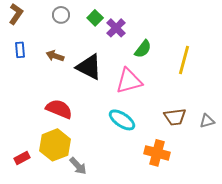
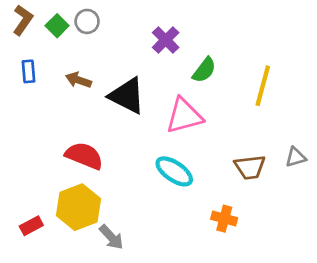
green square: (95, 18) -> (57, 26), moved
gray triangle: (207, 121) -> (296, 157), moved
orange cross: (157, 153) -> (224, 219), size x0.7

